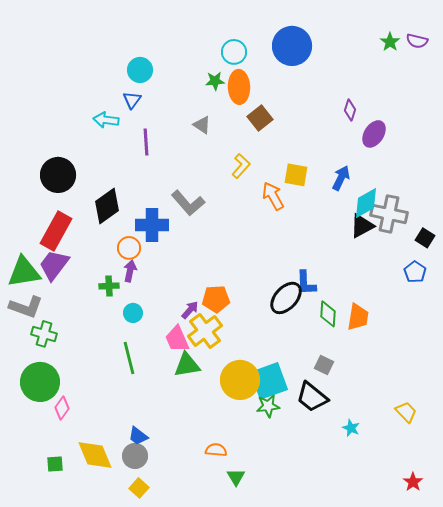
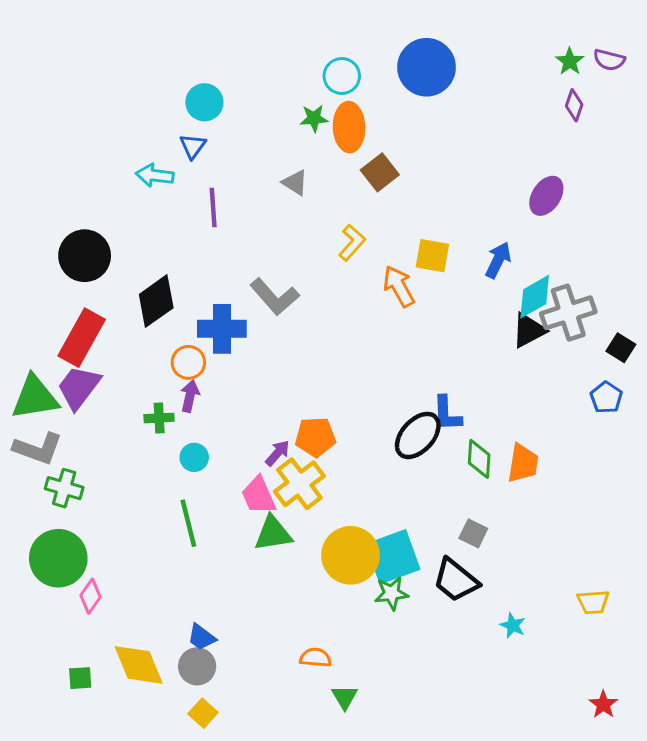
purple diamond: (350, 110) -> (574, 105), moved
gray cross: (389, 214) -> (568, 313), turned -30
yellow trapezoid: (406, 412) -> (593, 602), turned 130

